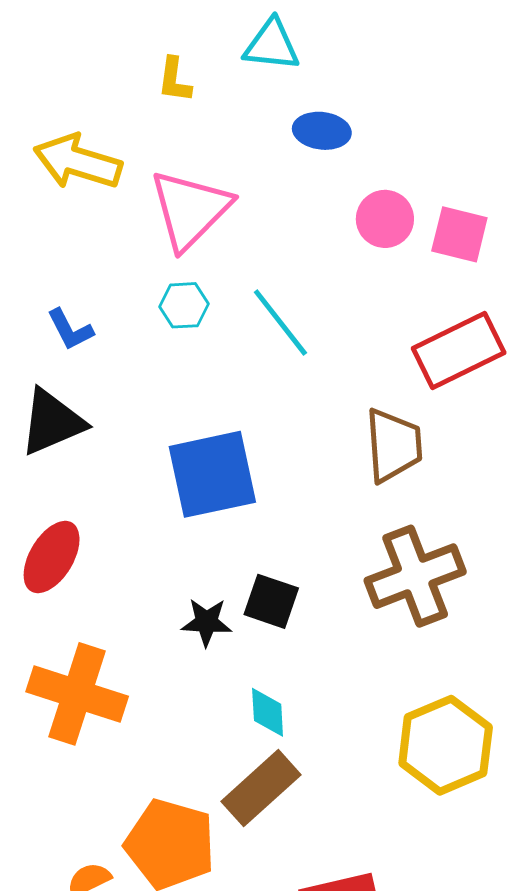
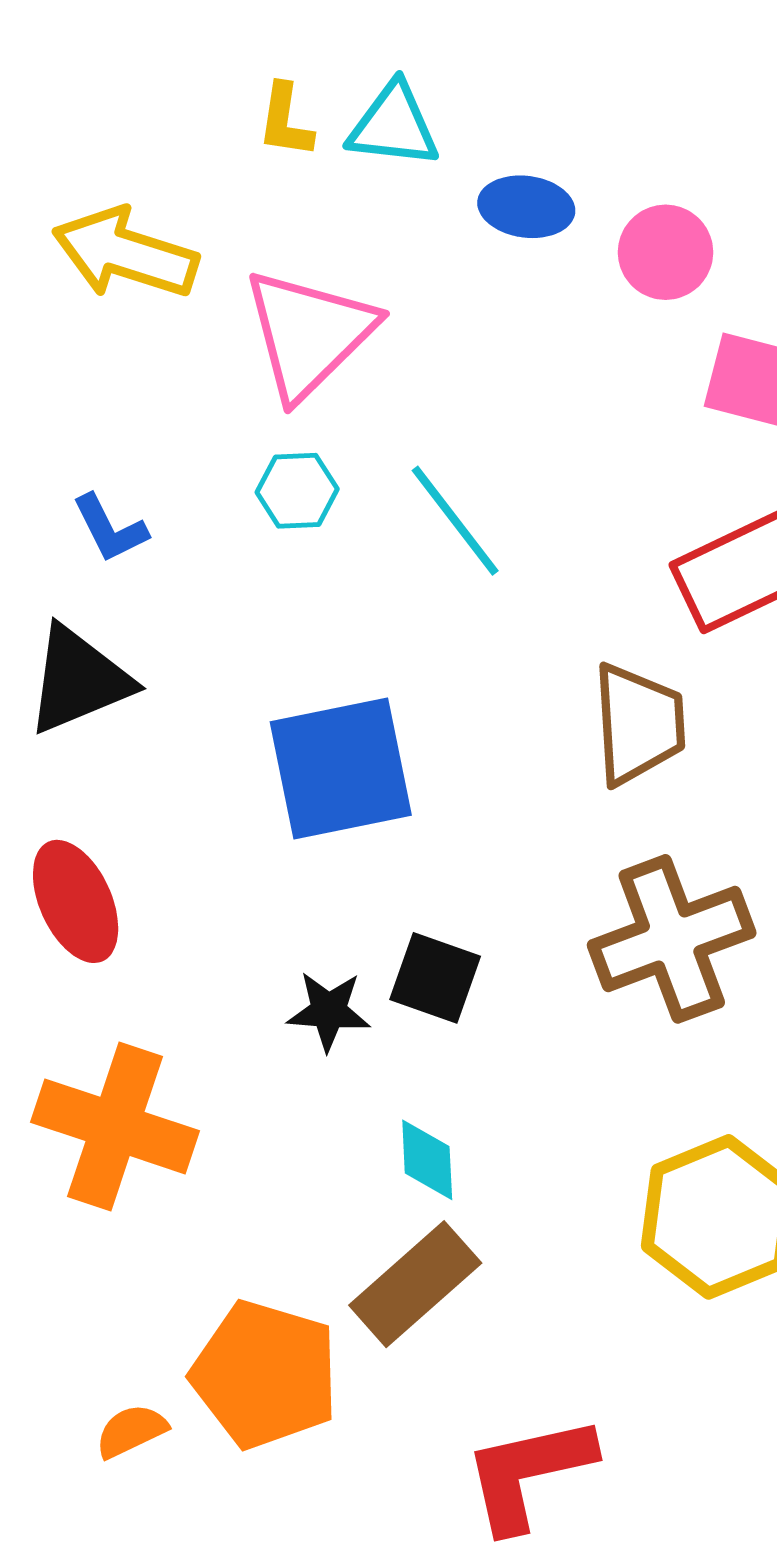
cyan triangle: (272, 45) -> (394, 125), moved
pink circle: (385, 219) -> (666, 252), moved
red ellipse: (52, 557) -> (76, 901), turned -56

